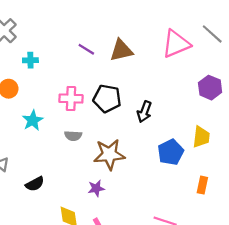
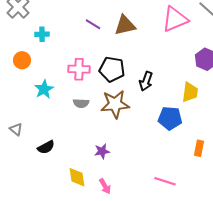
yellow trapezoid: (201, 137) -> (190, 92), moved
blue pentagon: (171, 152) -> (170, 118), turned 30
brown star: (109, 154) -> (115, 104), moved

